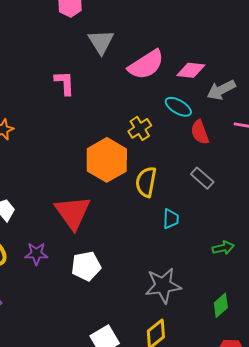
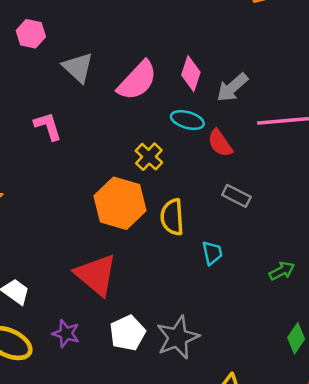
pink diamond: (191, 70) -> (191, 74), turned -64
purple star: (36, 254) -> (66, 333), turned 30
gray star: (163, 286) -> (178, 337), moved

